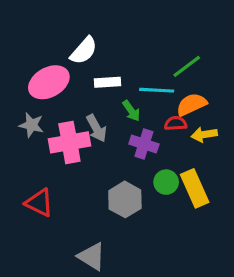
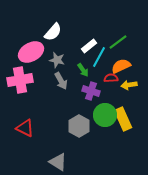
white rectangle: (107, 82) -> (89, 46), moved, turned -35
cyan line: (157, 90) -> (99, 57), turned -65
gray star: (31, 125) -> (57, 60), moved
pink cross: (69, 142) -> (20, 80), moved
green circle: (166, 182) -> (105, 115), size x1.5

